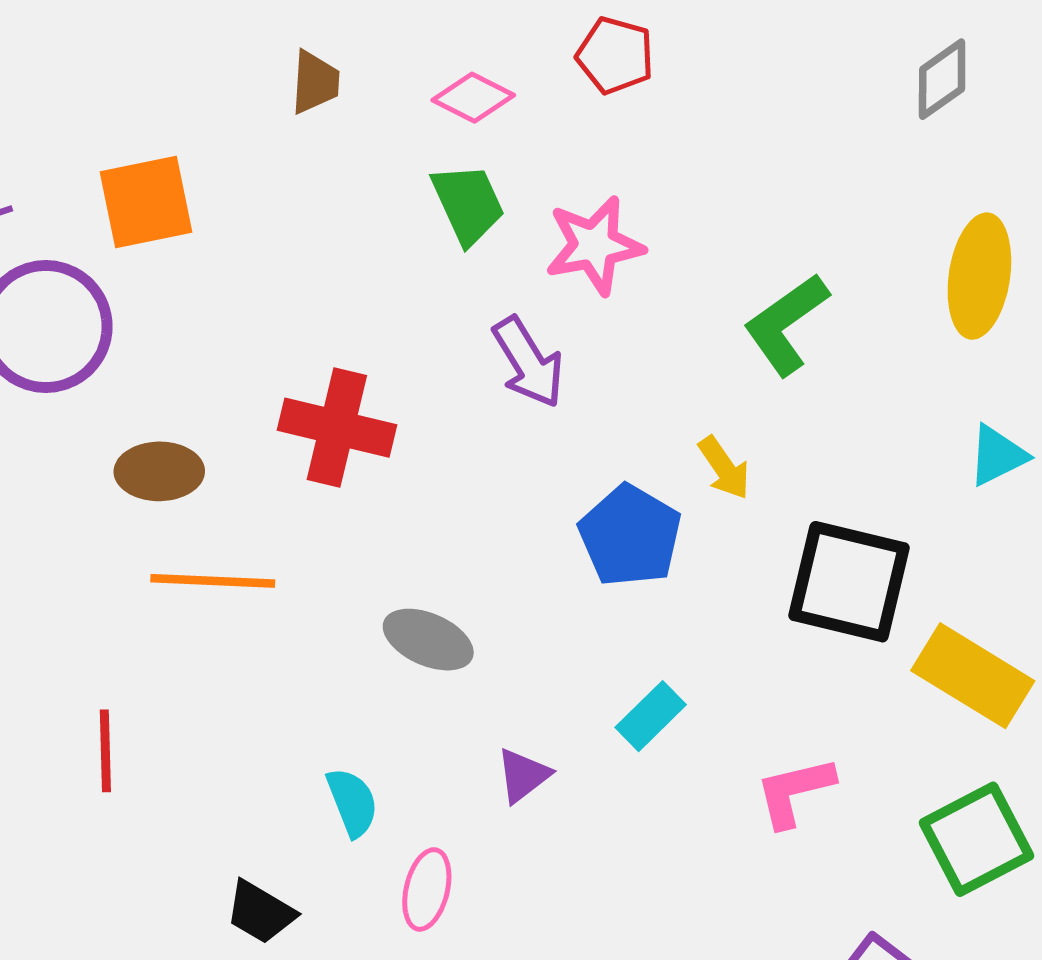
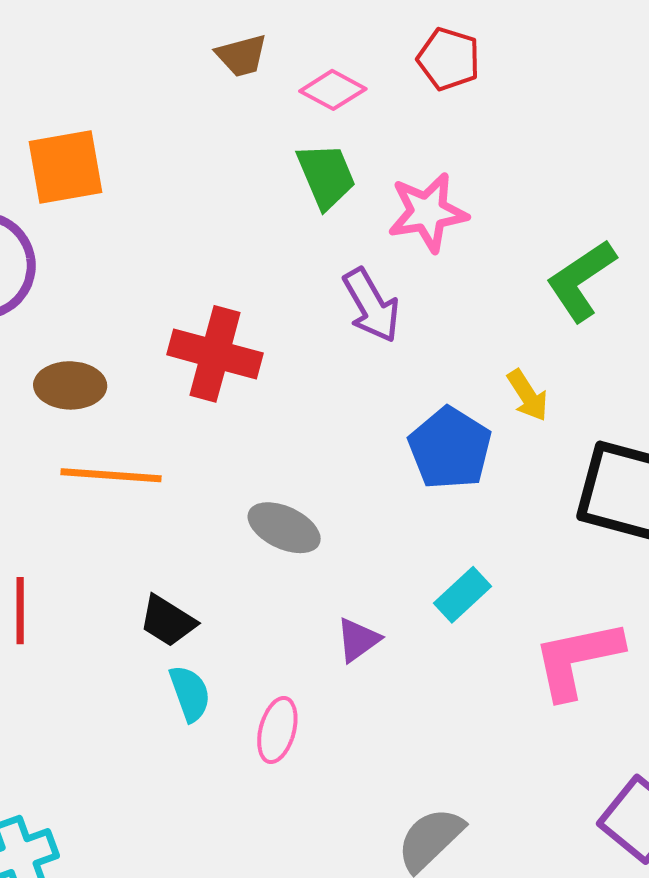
brown trapezoid: (315, 82) -> (242, 56), moved, turned 70
pink L-shape: (795, 792) -> (577, 659), size x1.4
cyan semicircle: (352, 802) -> (190, 693), moved
black trapezoid: (260, 912) -> (168, 621), moved

